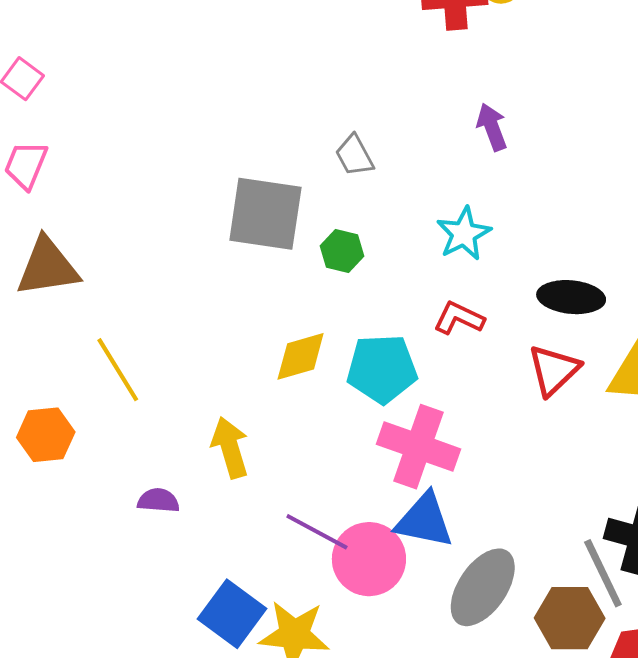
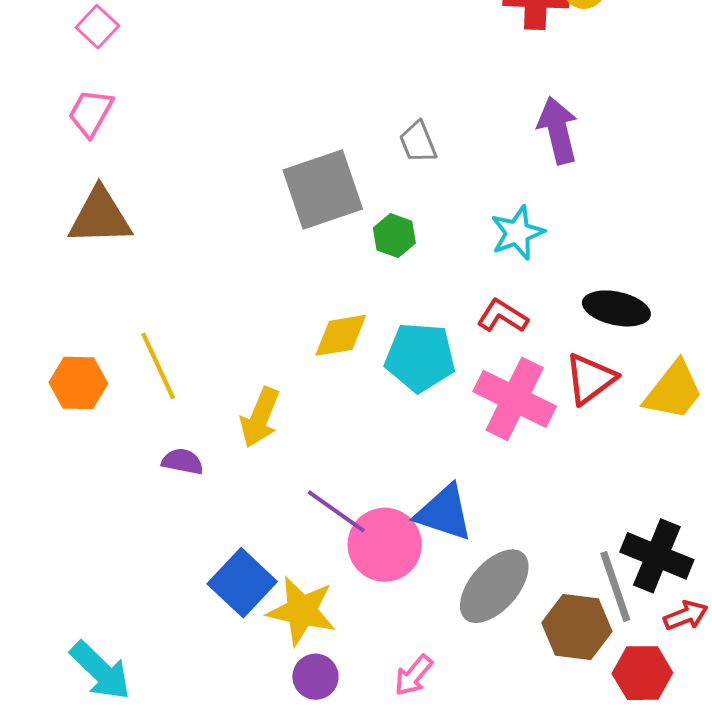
purple arrow: (492, 127) -> (558, 130), size x1.4
gray square: (265, 214) -> (323, 190), turned -34
yellow line: (118, 370) -> (158, 366), moved
pink cross: (419, 447) -> (515, 399), moved
yellow arrow: (230, 448) -> (260, 417), turned -148

